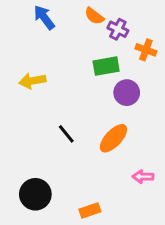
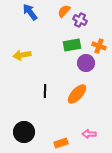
orange semicircle: (94, 16) -> (64, 11), turned 96
orange cross: (146, 50) -> (99, 46), moved
black line: (66, 134) -> (45, 91), turned 40
pink arrow: (143, 177) -> (89, 134), moved

